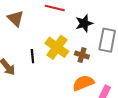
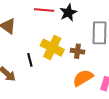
black star: (84, 23) -> (68, 13), moved

